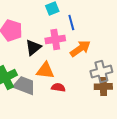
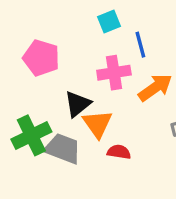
black triangle: (33, 48) -> (78, 104), moved
orange triangle: (45, 71) -> (97, 124), turned 48

